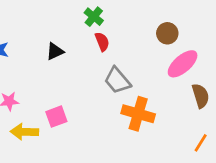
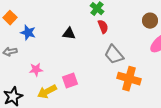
black triangle: (55, 51) -> (69, 34), turned 32
yellow arrow: (24, 132) -> (47, 92), turned -30

